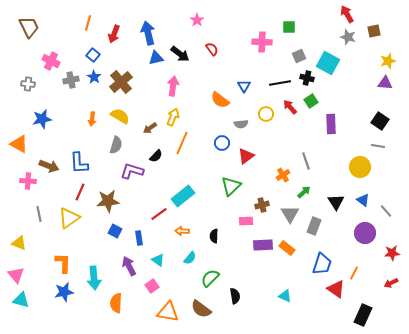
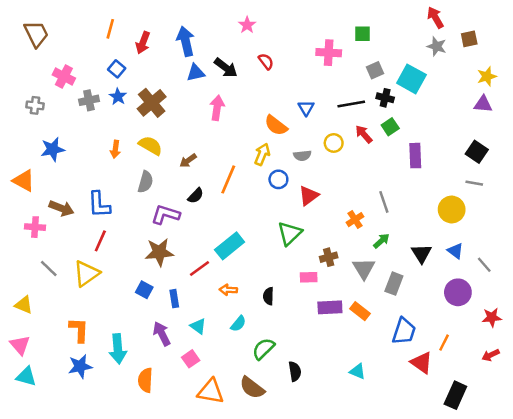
yellow arrow: (173, 117) -> (262, 154), moved
brown star: (108, 201) -> (159, 252), moved
gray line: (39, 214) -> (49, 268), turned -35

